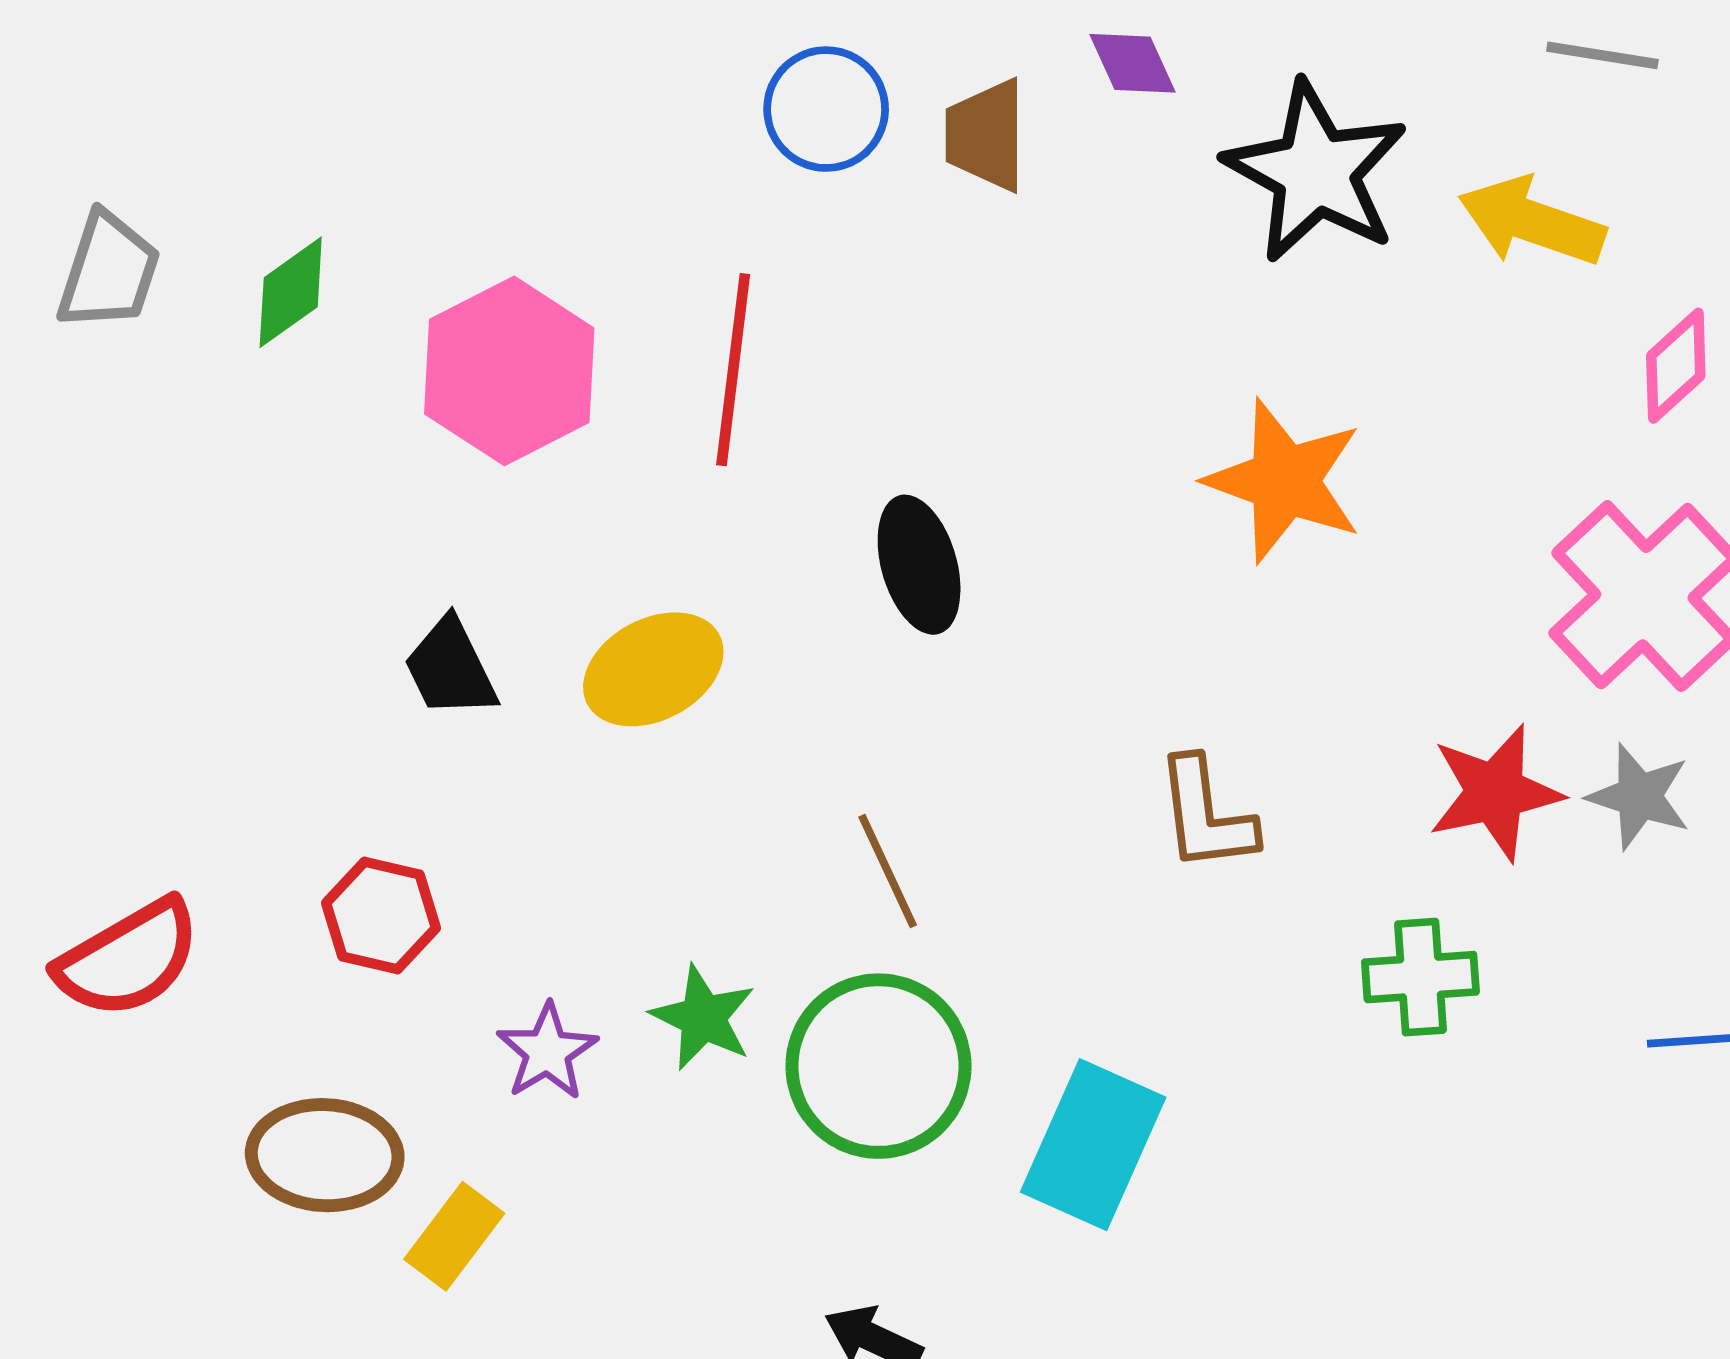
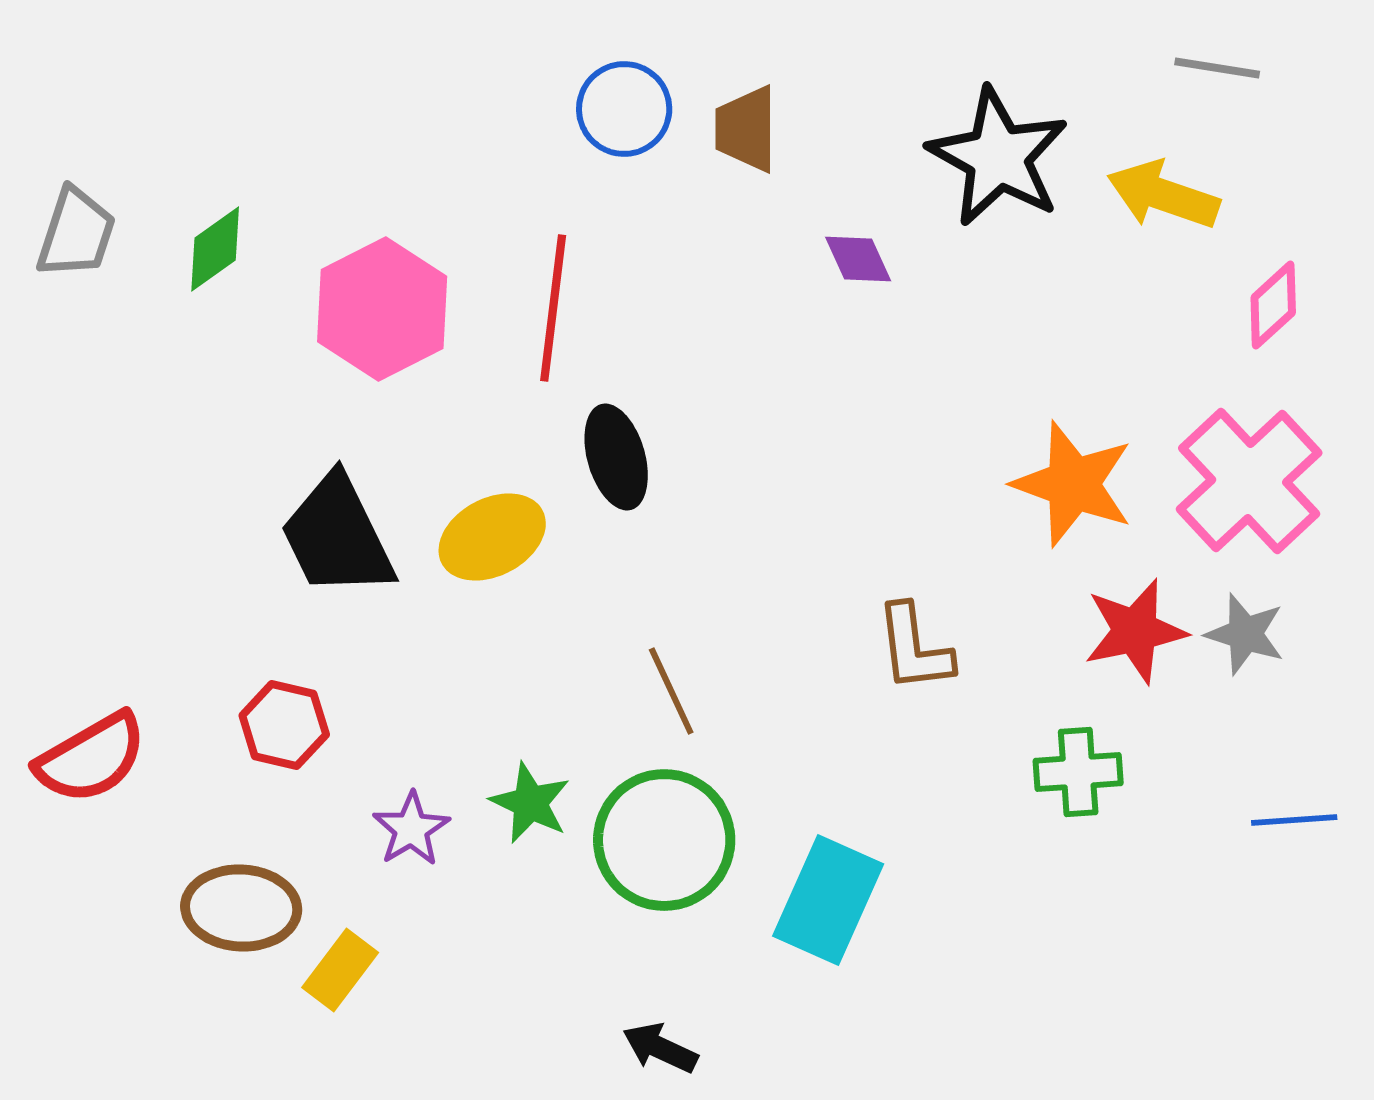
purple diamond: (1132, 63) -> (858, 259), moved
orange star: (1284, 481) -> (1073, 484), moved
black ellipse: (919, 565) -> (616, 457), moved
black trapezoid: (450, 668) -> (337, 536), size x1.6

